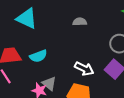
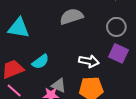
gray semicircle: (80, 22) -> (71, 17), size x1.6

